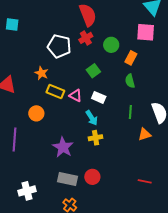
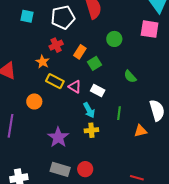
cyan square: (12, 24) -> (27, 16), moved
red cross: (86, 38) -> (56, 45), moved
white pentagon: (59, 46) -> (63, 17), moved, turned -30
orange rectangle: (131, 58) -> (80, 52), moved
green semicircle: (130, 81) -> (130, 76), turned -32
green line: (130, 112) -> (119, 113), moved

